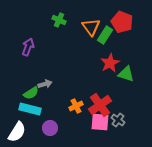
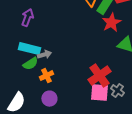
red star: (110, 63) -> (111, 23), moved
orange cross: (76, 106) -> (46, 76), moved
cyan rectangle: (30, 109) -> (29, 49), moved

